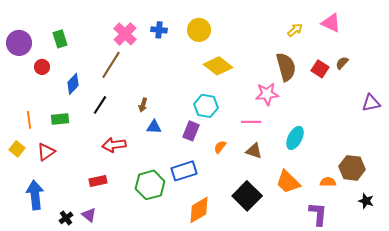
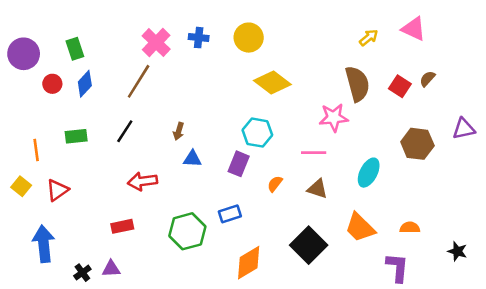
blue diamond: (73, 84) -> (85, 84), moved
green rectangle: (60, 119) -> (76, 136), moved
brown hexagon: (352, 168) -> (417, 144), moved
blue rectangle: (184, 171) -> (230, 214), size x0.7
purple triangle: (89, 215) -> (111, 269), turned -42

